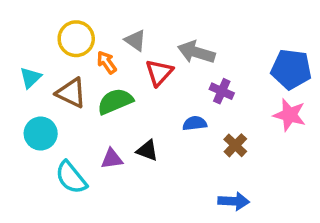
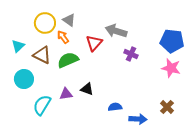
gray triangle: (135, 40) -> (69, 20), moved
blue semicircle: (195, 123) -> (115, 107), moved
brown cross: (235, 145) -> (167, 107), moved
cyan semicircle: (71, 178) -> (42, 105), turned 70

